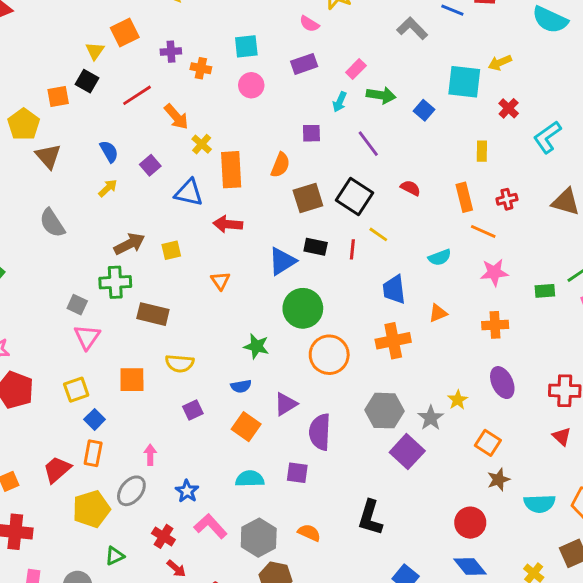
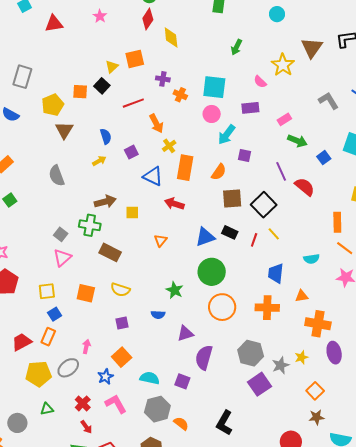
cyan square: (246, 46) -> (214, 87), size x1.4
cyan arrow: (340, 102) -> (227, 135), moved, size x1.5
red semicircle: (410, 188) -> (305, 187), moved, size x1.5
orange cross: (495, 325) -> (318, 324), moved, size x1.4
orange square: (246, 427) -> (122, 357), moved
gray hexagon: (259, 538) -> (157, 409), moved

